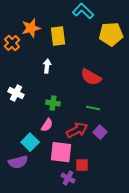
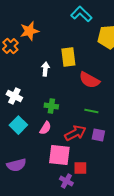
yellow rectangle: (58, 36) -> (68, 57), moved
purple square: (100, 132) -> (98, 135), turned -32
cyan square: (30, 142) -> (18, 125), moved

